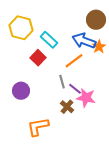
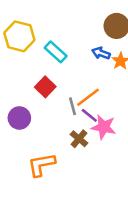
blue arrow: (84, 41) -> (101, 53), size x0.6
red square: (38, 58) -> (45, 87), moved
orange line: (74, 61) -> (88, 97), moved

